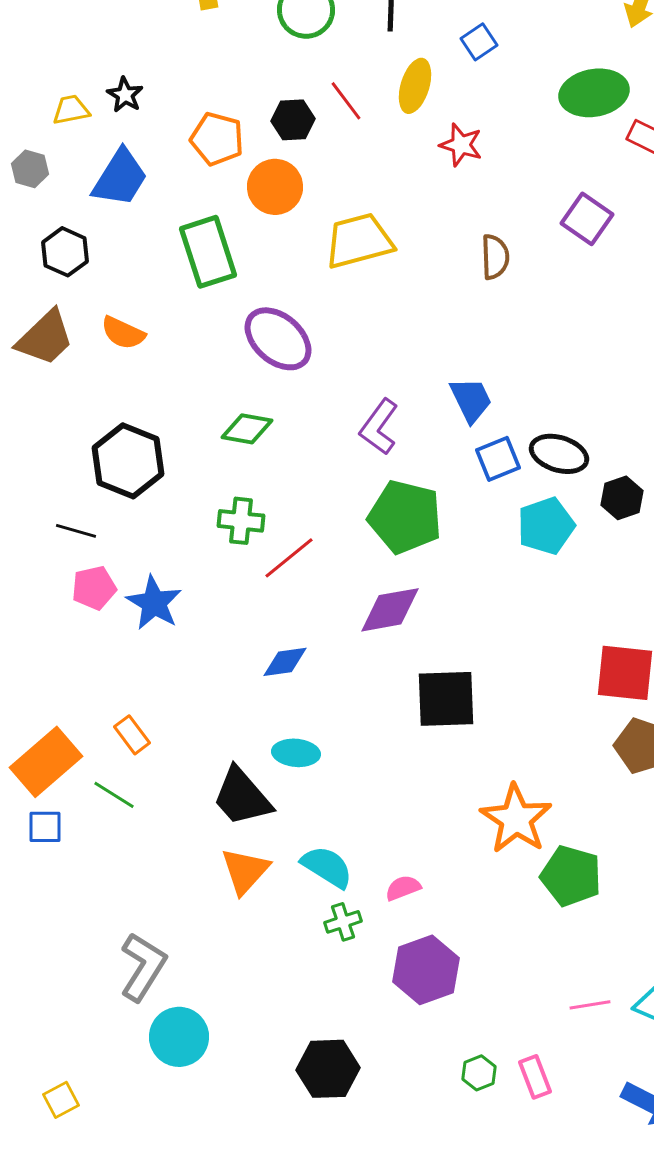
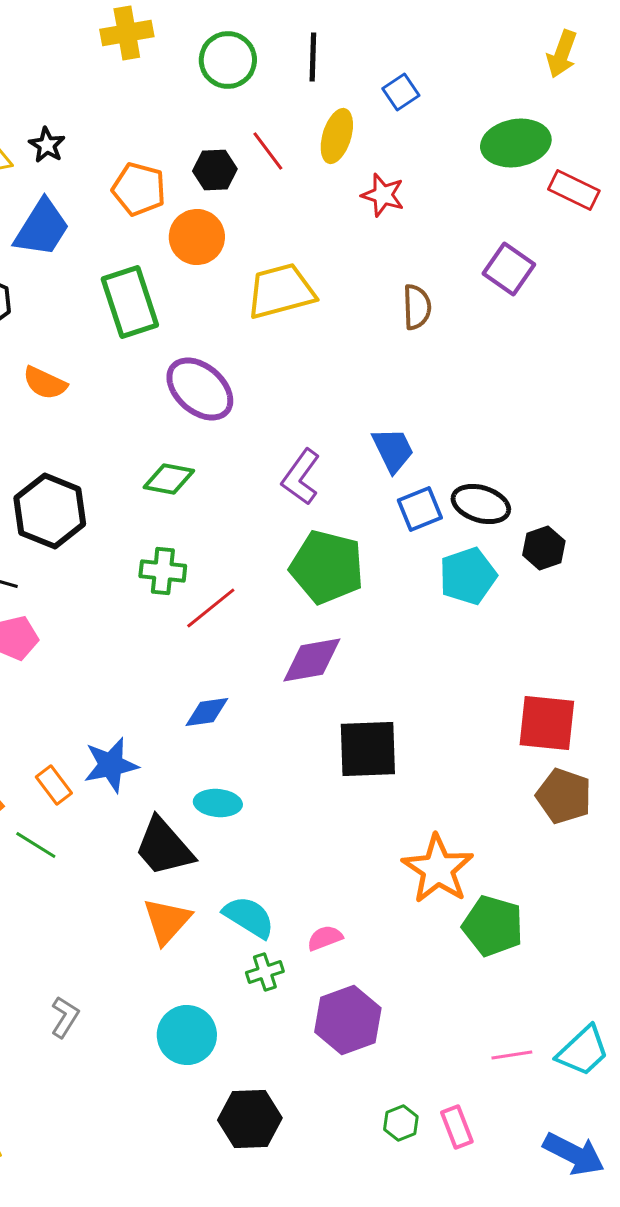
blue star: (154, 603) -> (111, 765), moved, turned 30
gray L-shape: (143, 967) -> (65, 1017), size x0.6
cyan circle: (179, 1037) -> (187, 1035), moved

